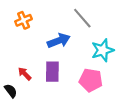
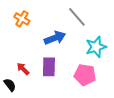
orange cross: (24, 20) -> (22, 19), turned -35

